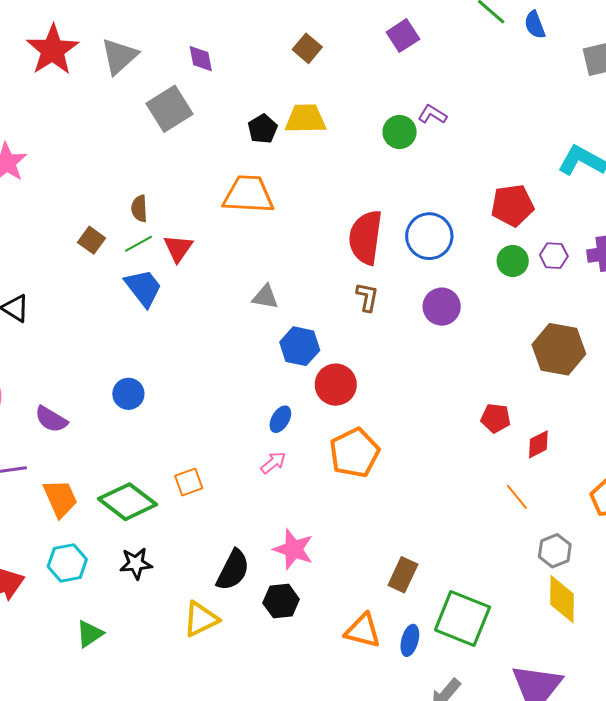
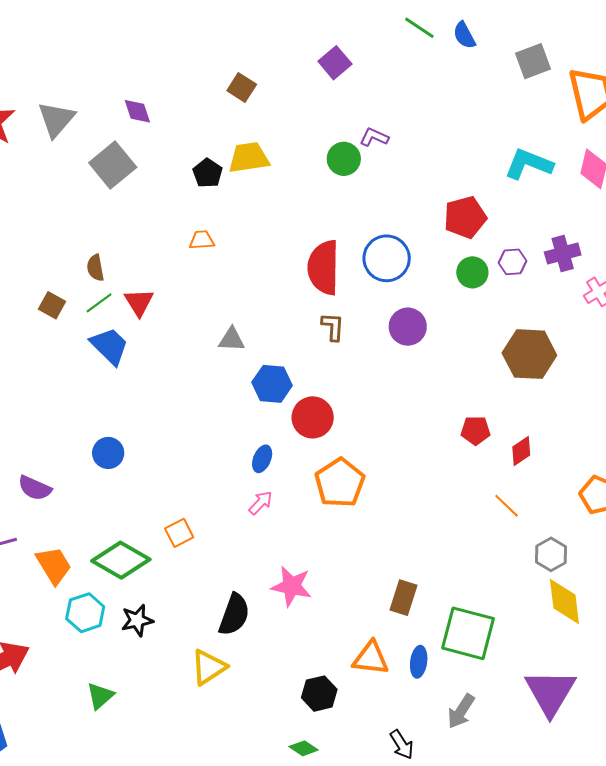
orange trapezoid: (248, 195) -> (202, 240), size x0.5
cyan hexagon: (67, 563) -> (85, 613), moved
black hexagon: (281, 601) -> (319, 694), moved

